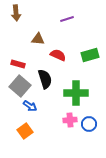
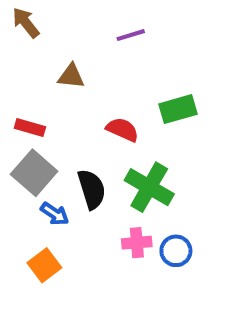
brown arrow: (16, 13) -> (26, 23), turned 147
red semicircle: (58, 55) -> (122, 130), moved
black semicircle: (45, 79) -> (92, 189), moved
green cross: (76, 93) -> (149, 187), turned 30

